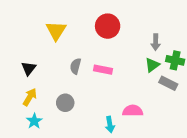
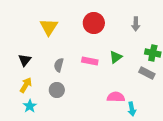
gray arrow: (156, 42) -> (136, 24), moved
green triangle: (152, 65) -> (116, 57), moved
gray semicircle: (76, 66) -> (59, 65), moved
cyan arrow: (110, 125) -> (132, 109), moved

